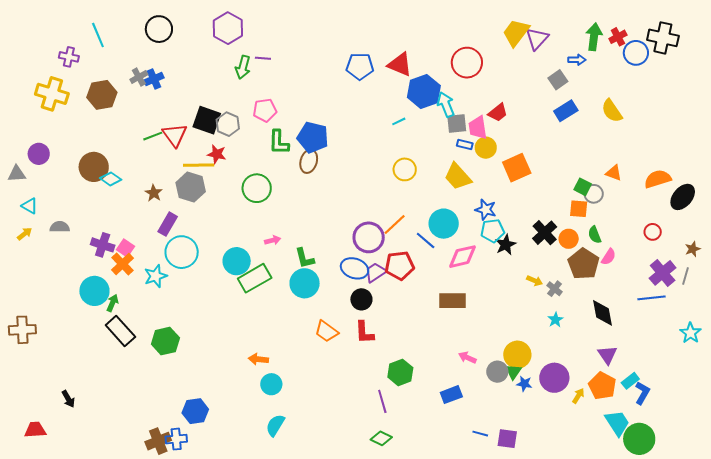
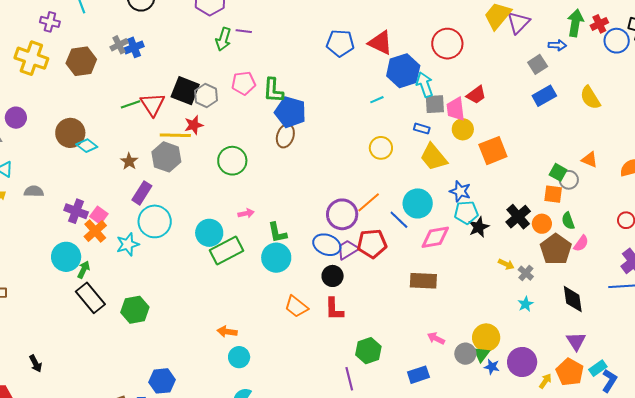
green L-shape: (279, 142) -> (273, 90), moved
blue rectangle: (465, 145) -> (422, 129), moved
red star: (217, 154) -> (194, 125), turned -30

